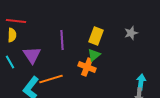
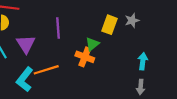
yellow rectangle: (96, 36) -> (109, 25), moved
cyan arrow: (141, 82) -> (143, 61), moved

